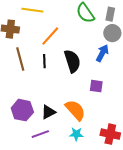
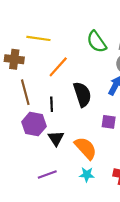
black line: (44, 61) -> (52, 104), moved
purple hexagon: (22, 110) -> (34, 124), moved
black triangle: (48, 112) -> (56, 138), moved, turned -35

